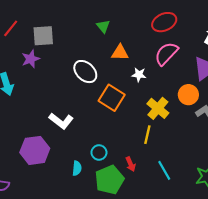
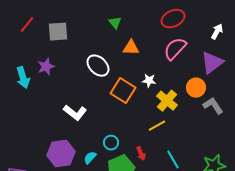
purple star: (31, 59) -> (46, 67), moved
white star: (139, 75) -> (149, 81), moved
yellow line: (147, 135) -> (157, 126), turned 48
purple hexagon: (35, 150) -> (61, 154), moved
cyan semicircle: (77, 168) -> (90, 158), turned -144

